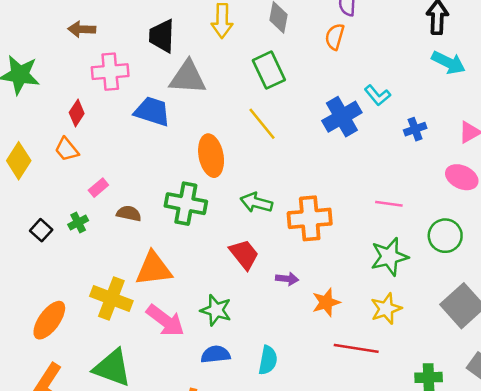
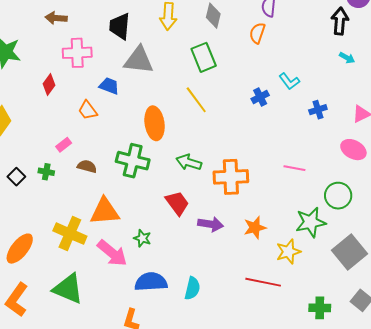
cyan arrow: (448, 63) -> (347, 58), size x0.6
blue trapezoid: (152, 111) -> (109, 86), size x0.7
blue cross: (342, 117) -> (260, 97), size x0.6
orange trapezoid: (67, 149) -> (88, 110), moved
green cross: (78, 223) -> (46, 172), turned 35
green star: (389, 257) -> (311, 222), moved
purple arrow: (287, 279) -> (211, 224), size x1.4
orange star: (326, 302) -> (255, 228), moved
green star: (216, 310) -> (142, 238), moved, size x0.7
blue semicircle: (216, 354) -> (151, 282), size x1.4

